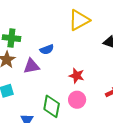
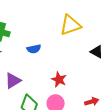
purple triangle: (31, 66) -> (13, 81), moved, turned -30

